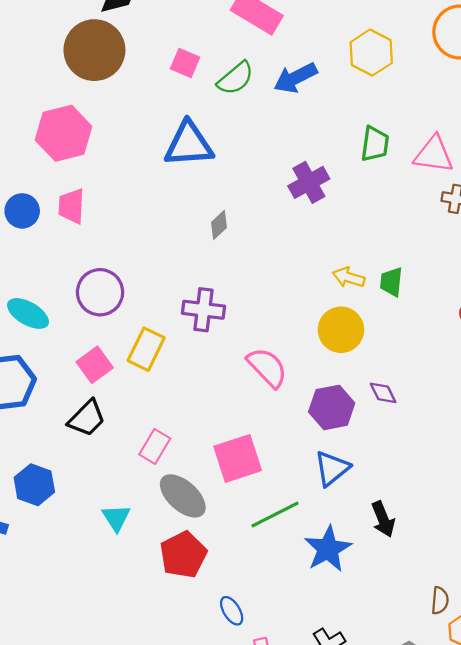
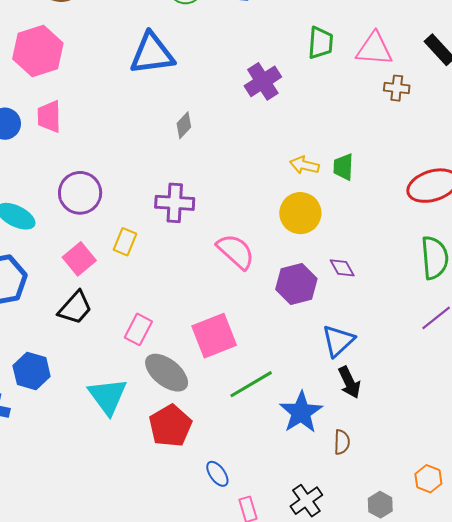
yellow rectangle: (146, 349) -> (125, 242), size x0.7
blue triangle: (332, 468) -> (338, 341), moved
cyan triangle: (116, 518) -> (108, 396), size x1.5
brown semicircle: (440, 601) -> (342, 442), moved

